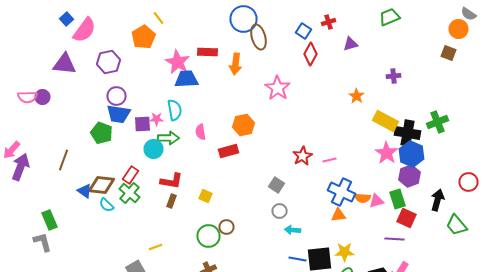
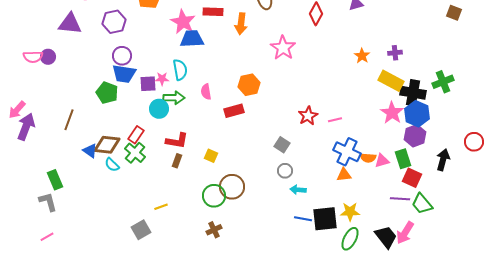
purple cross: (394, 76) -> (395, 53), moved
green trapezoid: (456, 225) -> (422, 204), moved
brown circle: (226, 227) -> (232, 187), size x1.6

